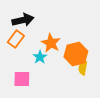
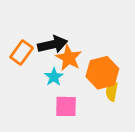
black arrow: (23, 20) -> (53, 44), moved
pink square: (22, 79) -> (66, 106), moved

